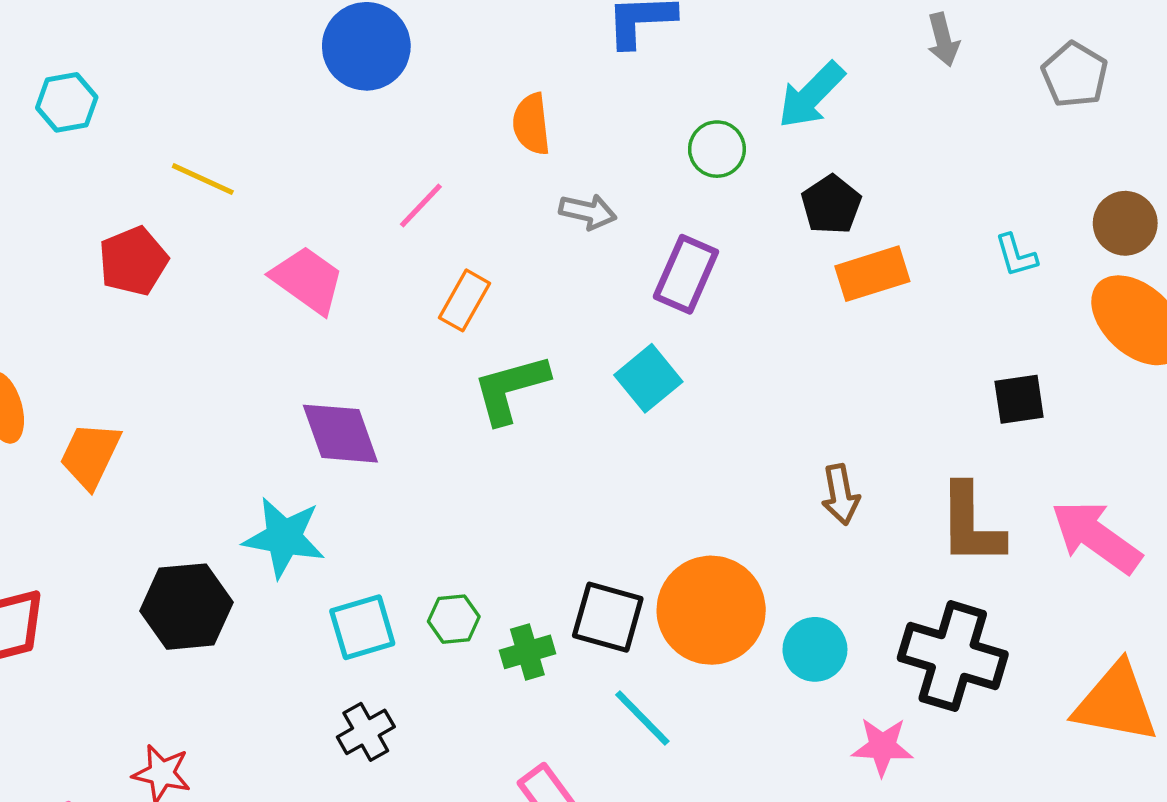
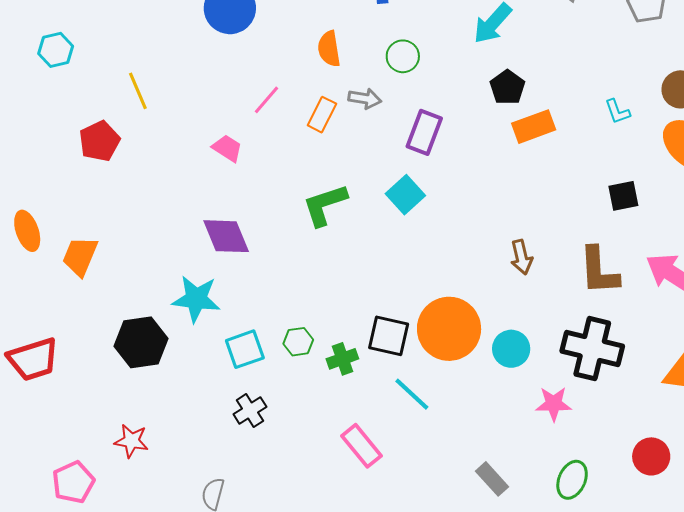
green circle: (717, 149) -> (403, 56), moved
yellow line: (203, 179) -> (138, 91), turned 45
pink trapezoid: (308, 280) -> (227, 148), moved, size x0.7
orange rectangle: (464, 300) -> (322, 115), moved

